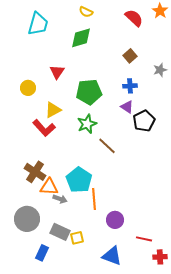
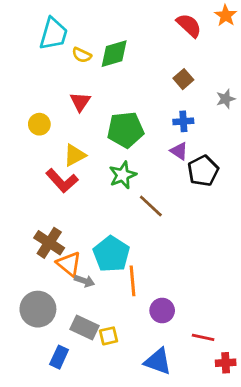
yellow semicircle: (86, 12) -> (82, 55), moved
orange triangle: (49, 187) -> (69, 264), turned 36

